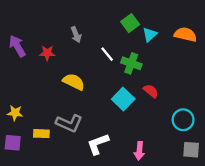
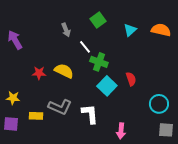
green square: (130, 23) -> (98, 20), moved
red star: (47, 53) -> (39, 73), moved
white line: (107, 54) -> (85, 47), moved
green cross: (131, 63) -> (99, 62), moved
red semicircle: (151, 91) -> (131, 79), turned 32
white L-shape: (98, 144) -> (90, 114), moved, turned 105

